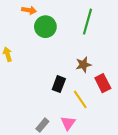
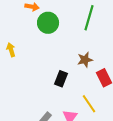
yellow line: (80, 99) -> (89, 104), moved

